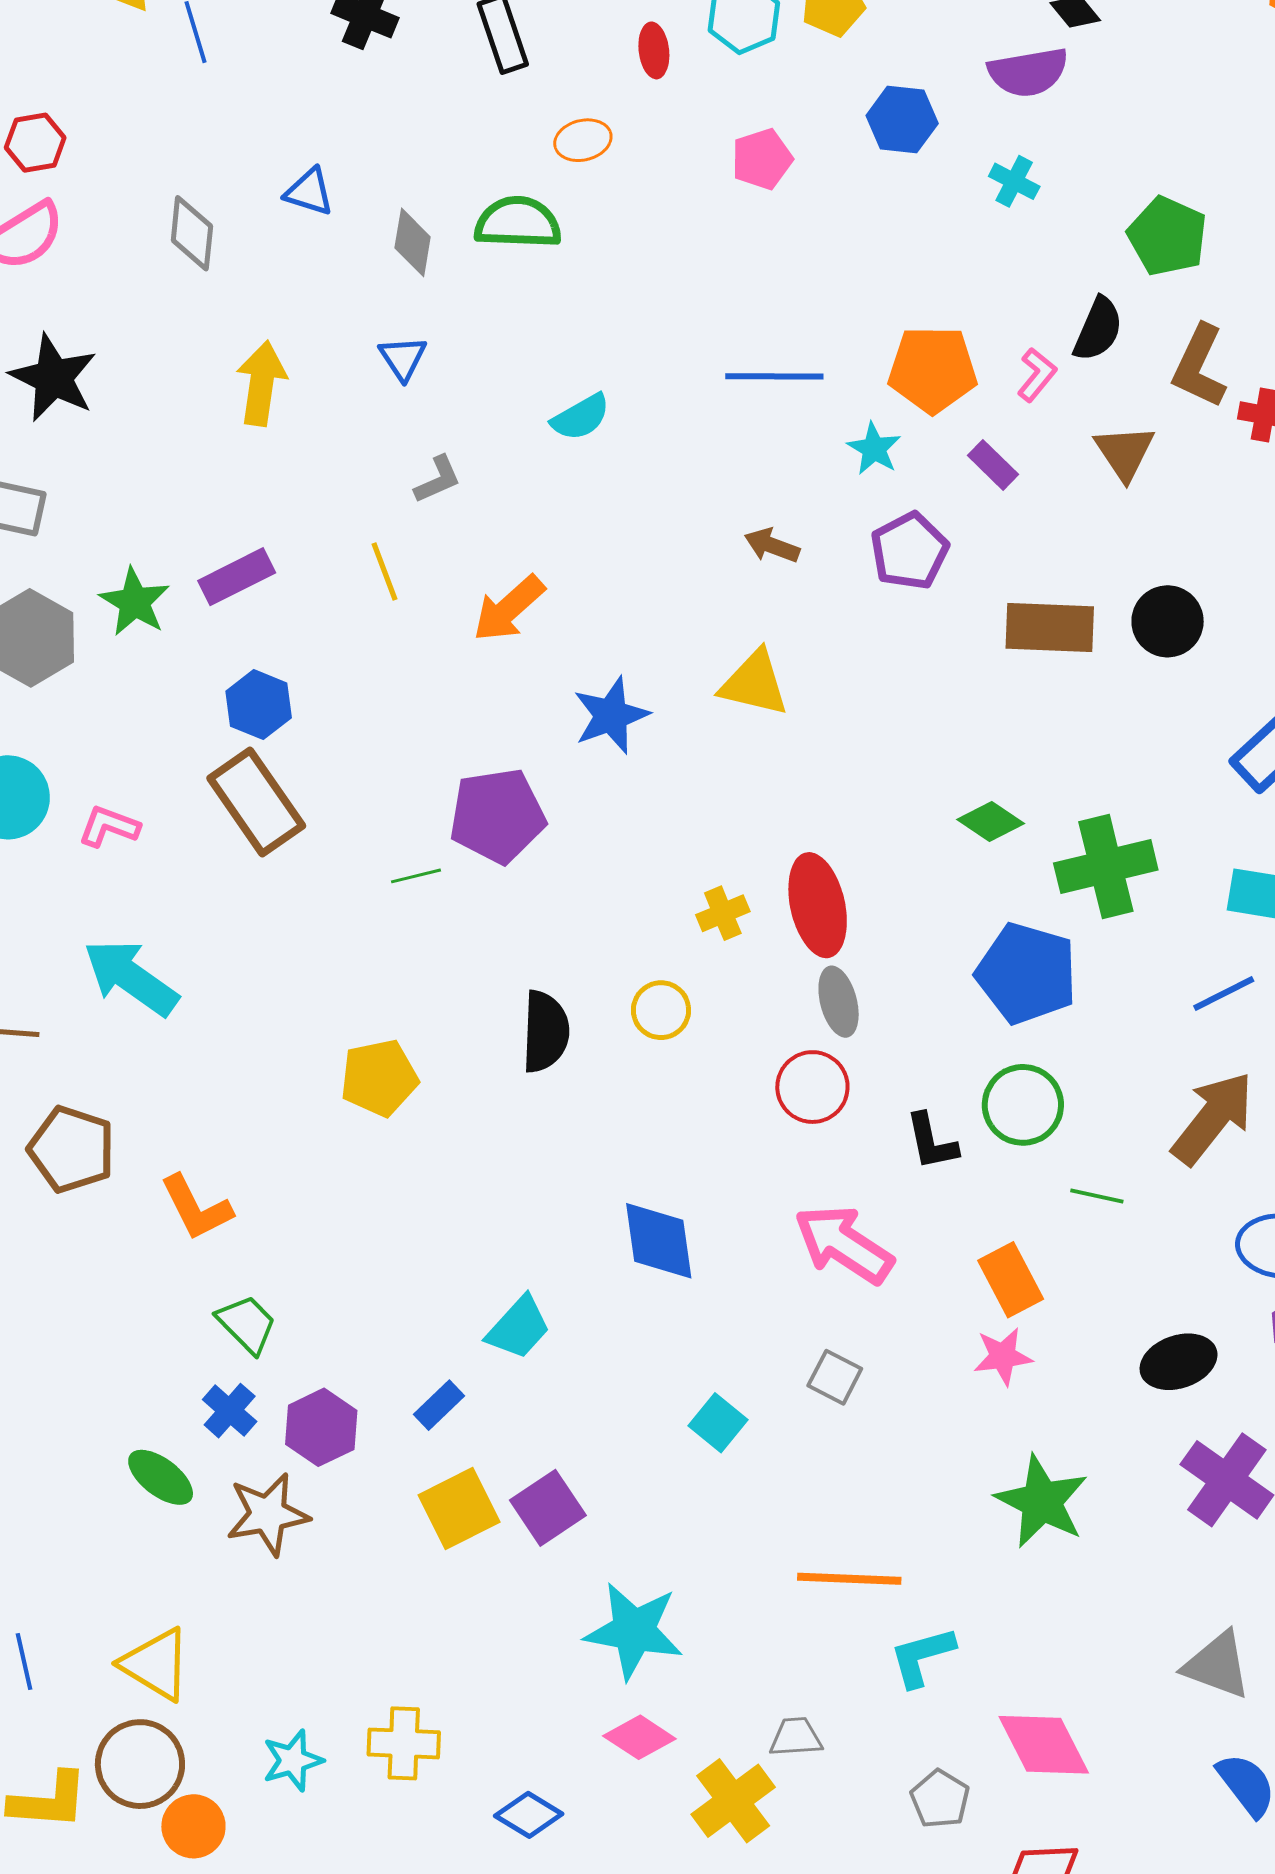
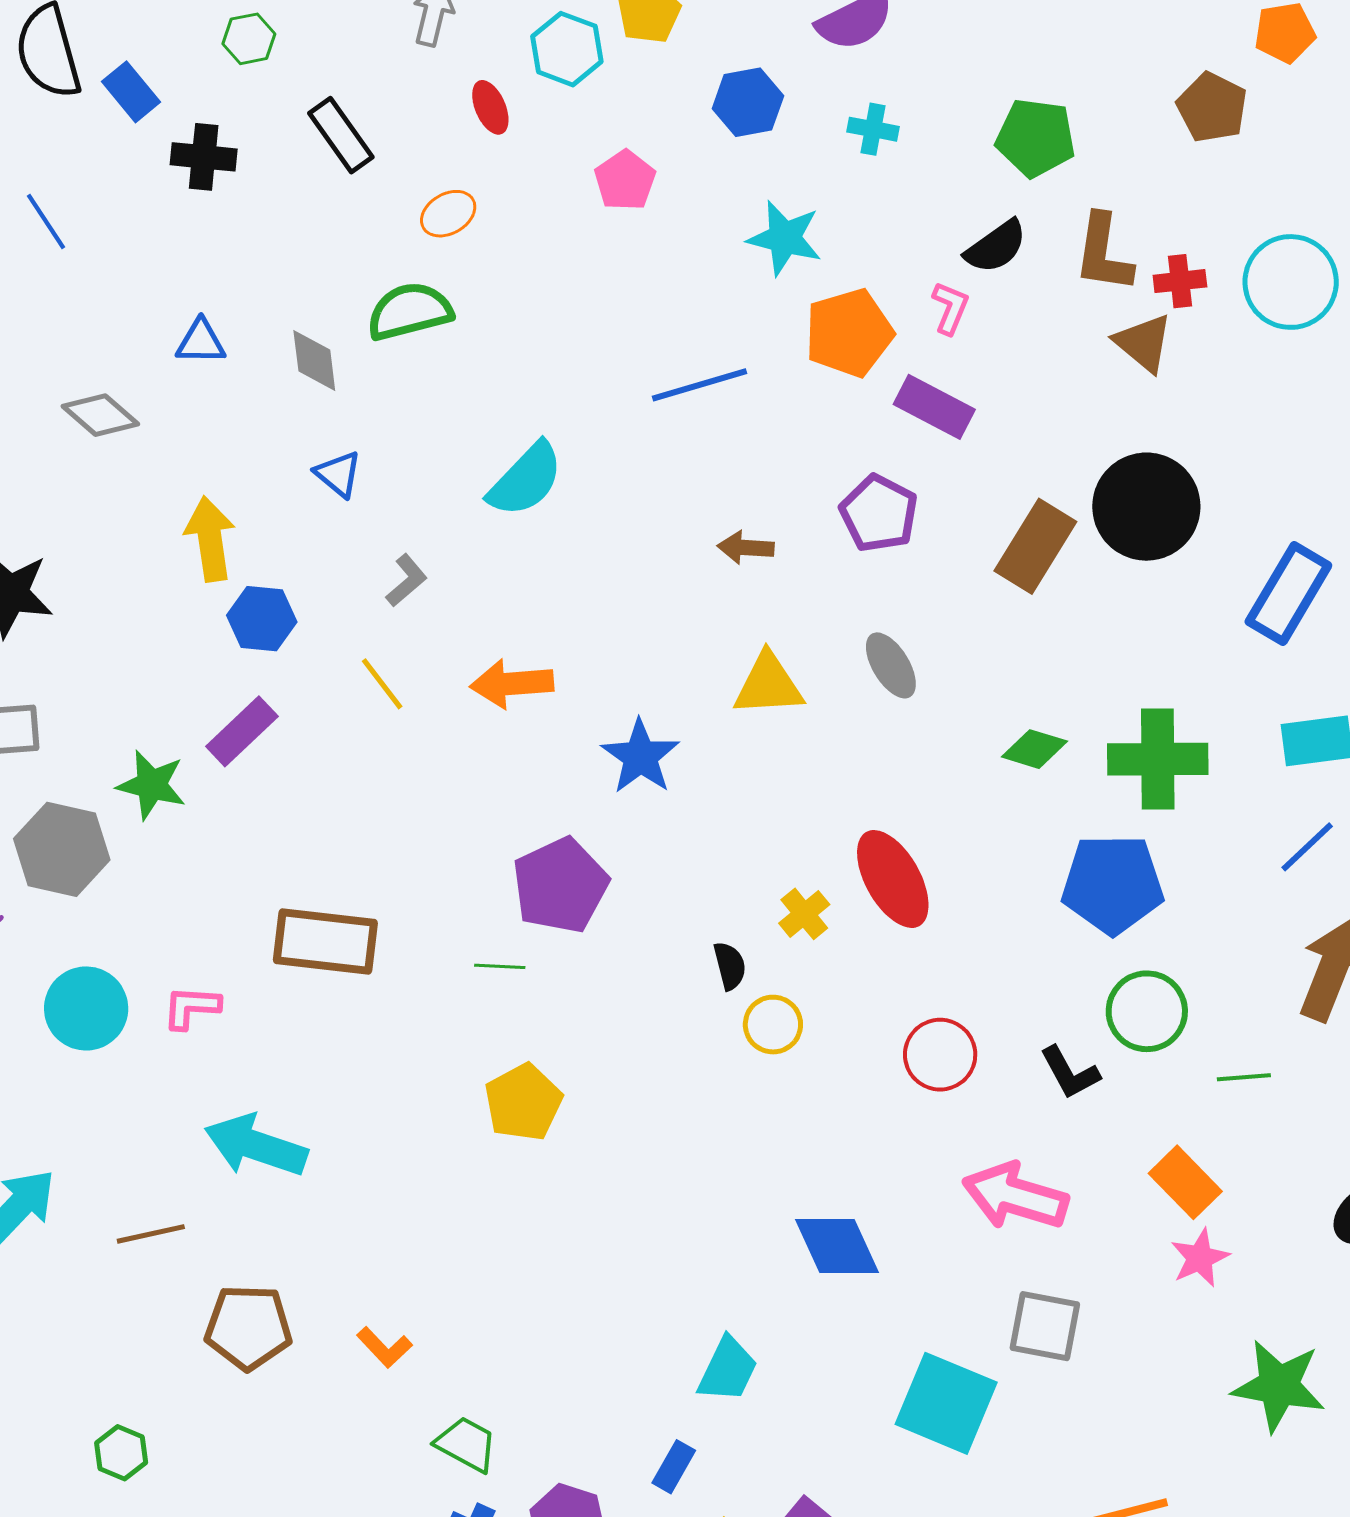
gray diamond: (192, 233) -> (100, 415), turned -38
black semicircle: (1098, 329) -> (996, 247), turned 48
cyan semicircle: (581, 417) -> (526, 480), size x1.4
cyan star: (874, 449) -> (785, 238), moved, size x1.4
brown triangle: (1125, 453) -> (1144, 343), moved
purple rectangle: (993, 465) -> (934, 407), size x1.5
orange arrow: (509, 609) -> (512, 684), turned 54
black circle: (1168, 621) -> (1146, 507), size x1.5
brown rectangle: (1050, 627) -> (1035, 546), turned -44
blue hexagon: (259, 705) -> (262, 619), moved
brown rectangle: (256, 802) -> (325, 942), turned -32
green cross: (1106, 866) -> (1158, 759), turned 30
green line: (416, 876) -> (500, 966), turned 33
gray ellipse: (839, 1002) -> (891, 665), moved
black semicircle: (545, 1032) -> (730, 966), moved, size x0.6
yellow pentagon: (379, 1078) -> (523, 1102), moved
orange L-shape: (196, 1208) -> (384, 1347), size x0.7
gray square: (835, 1377) -> (1045, 1326), size x1.4
cyan square: (718, 1423) -> (946, 1403), size x1.8

